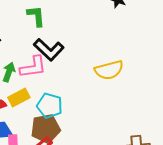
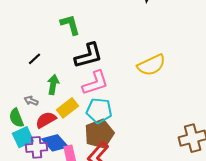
black L-shape: (49, 50) -> (89, 56), turned -48
pink L-shape: (33, 67) -> (95, 83), moved

